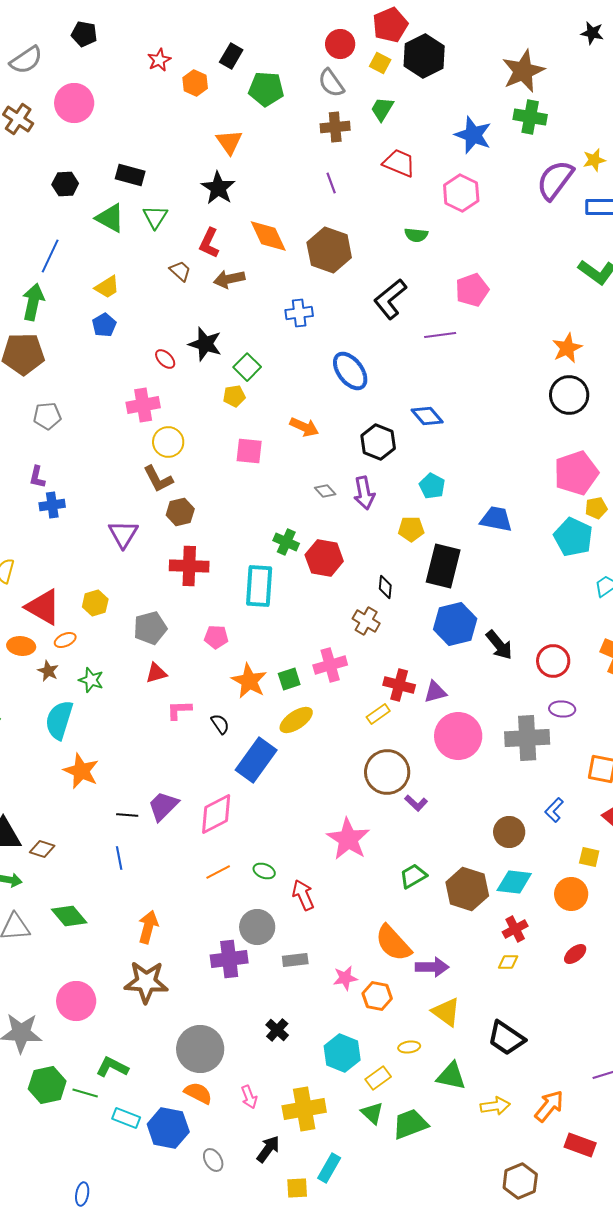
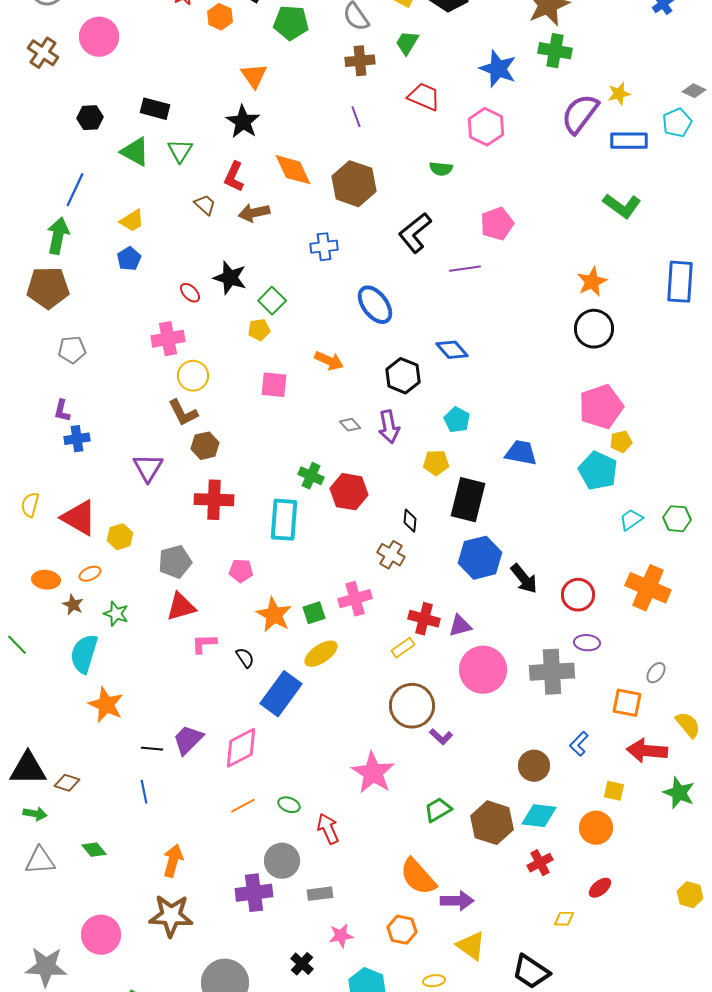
red triangle: (43, 607) -> (79, 518), moved
red triangle: (156, 673) -> (181, 607), size x1.4
green diamond: (69, 916) -> (94, 850), size x0.7
yellow diamond: (508, 962) -> (564, 919), moved
pink star: (345, 978) -> (341, 936), moved

